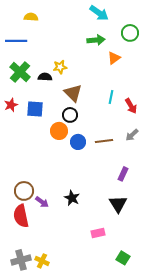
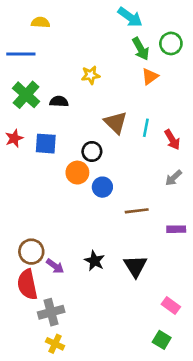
green arrow: (96, 40) -> (141, 49), moved, turned 66
yellow star: (60, 67) -> (91, 75), moved
brown triangle: (73, 93) -> (116, 123), moved
brown line: (104, 141) -> (137, 211), moved
purple rectangle: (123, 174) -> (176, 229), moved, turned 64
black triangle: (118, 204) -> (135, 266), moved
pink rectangle: (98, 233) -> (171, 306), moved, turned 48
gray cross: (21, 260) -> (51, 312), moved

